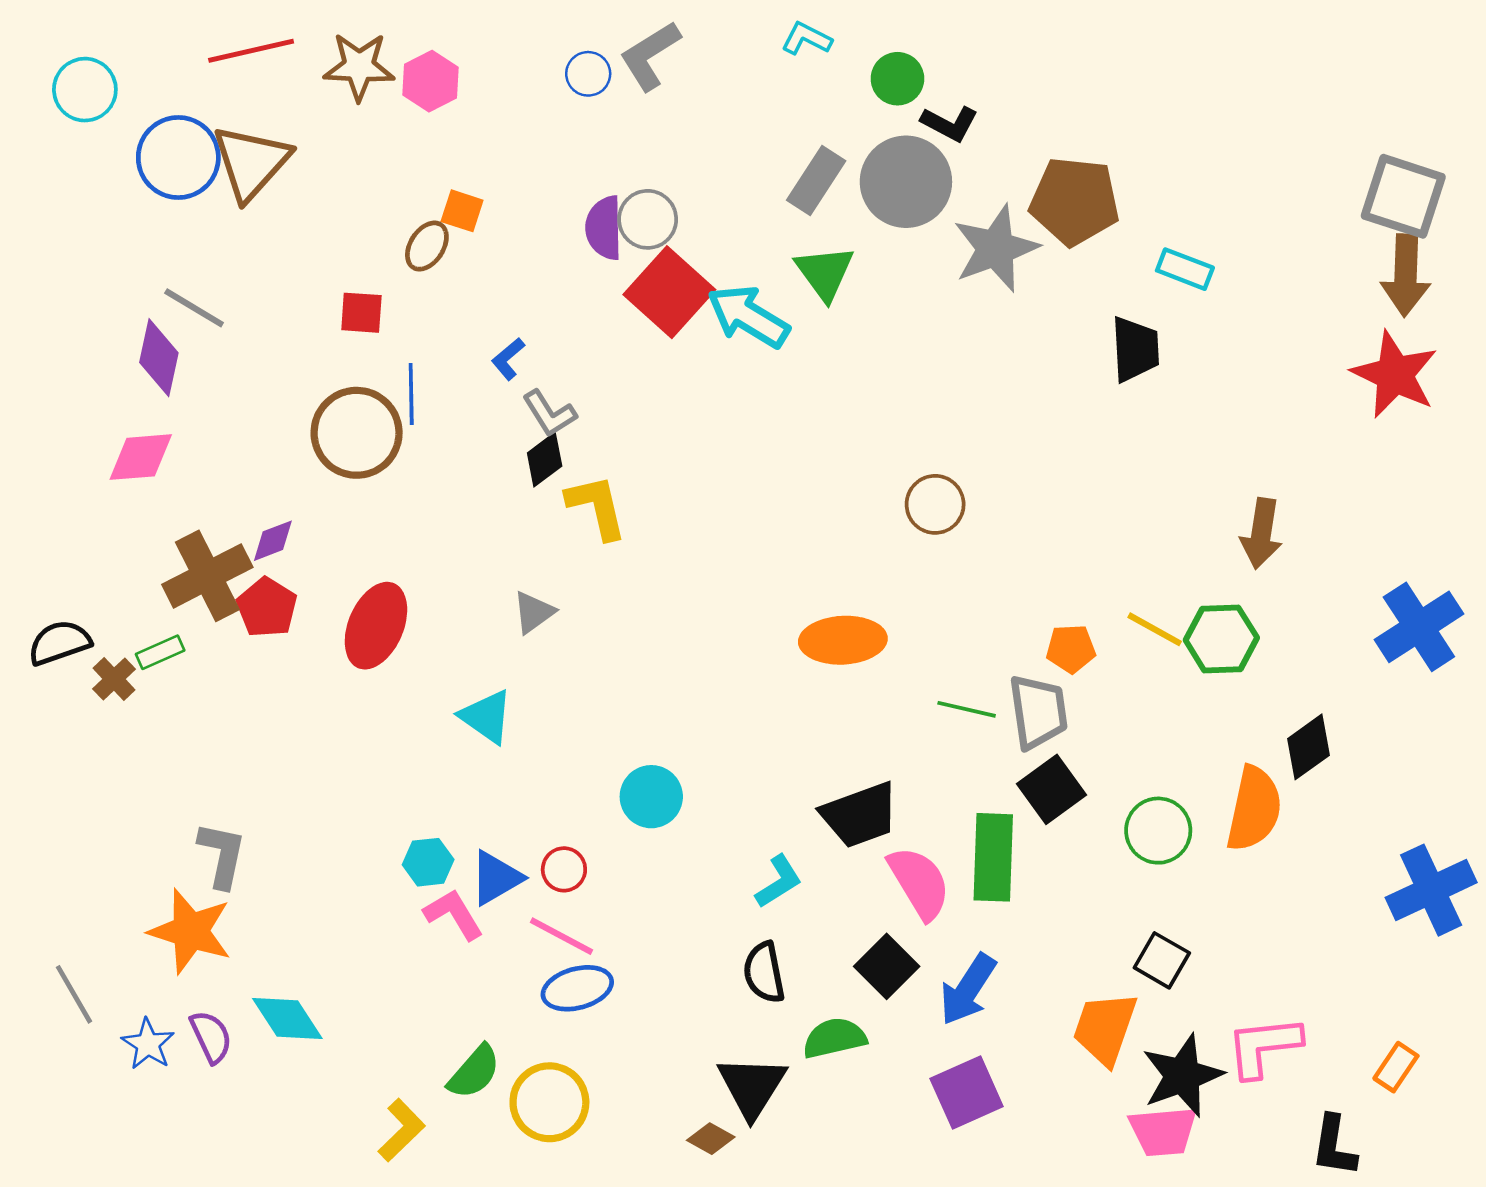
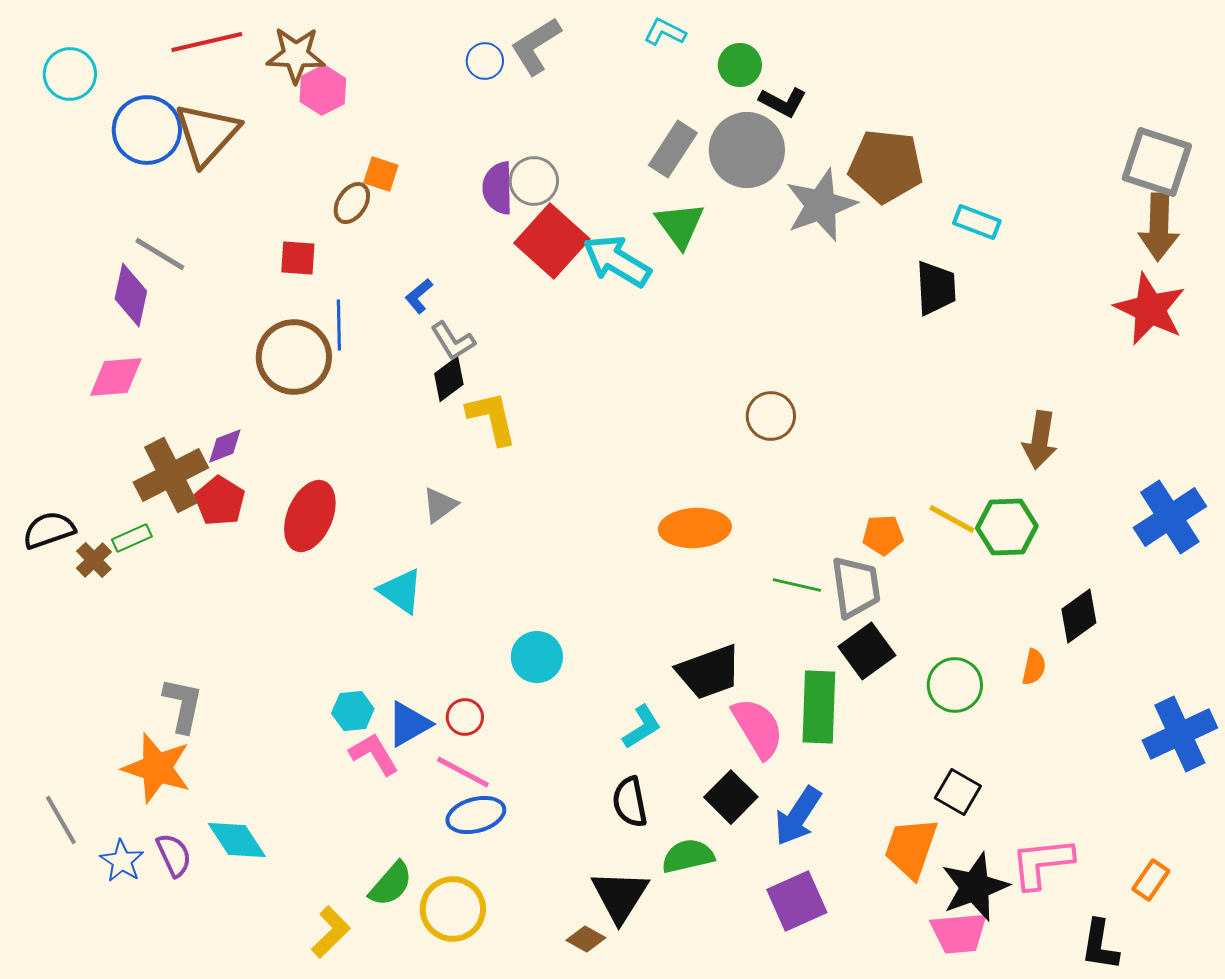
pink hexagon: (431, 81) -> (323, 90), moved
orange semicircle: (1254, 809) -> (1034, 667), size x0.5

